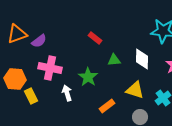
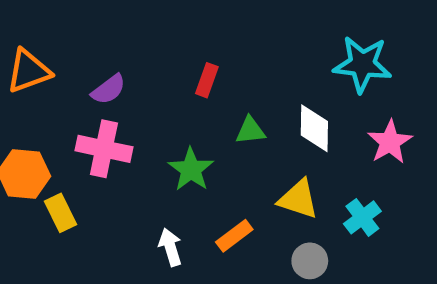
red rectangle: (95, 38) -> (207, 80), turned 72
purple semicircle: (39, 41) -> (109, 89), moved
white arrow: (67, 93) -> (170, 247), moved

